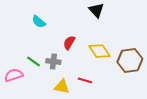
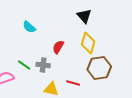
yellow diamond: (100, 51) -> (88, 43), moved, turned 50
brown hexagon: (130, 60) -> (99, 68), moved

